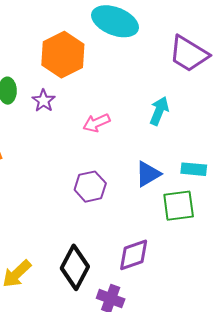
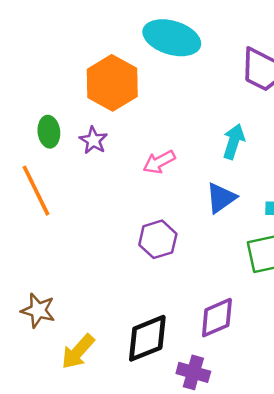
blue triangle: (148, 174) -> (221, 198), moved
black diamond: (75, 267) -> (147, 338), turned 45

